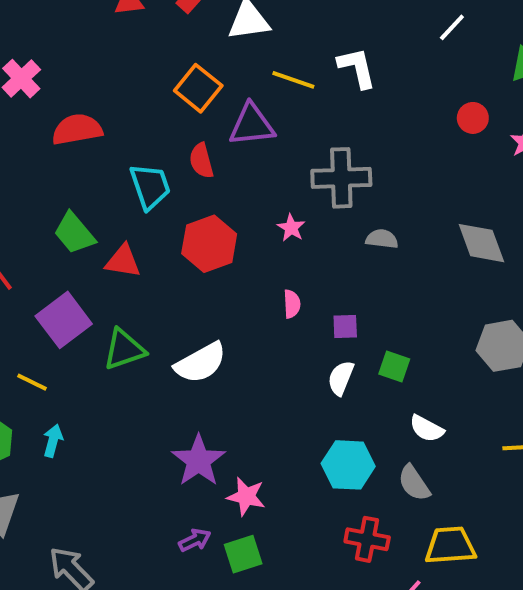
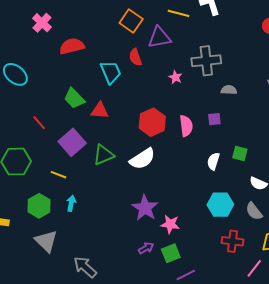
pink star: (291, 228) -> (175, 77), moved
red hexagon: (209, 244) -> (152, 122), moved
pink semicircle: (292, 304) -> (186, 126), size x1.5
purple square: (345, 326) -> (214, 119), moved

